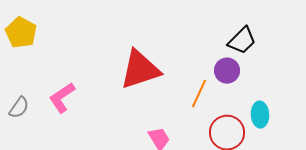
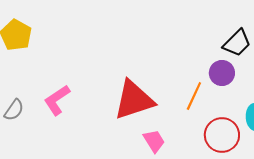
red triangle: (140, 70) -> (134, 100), moved

